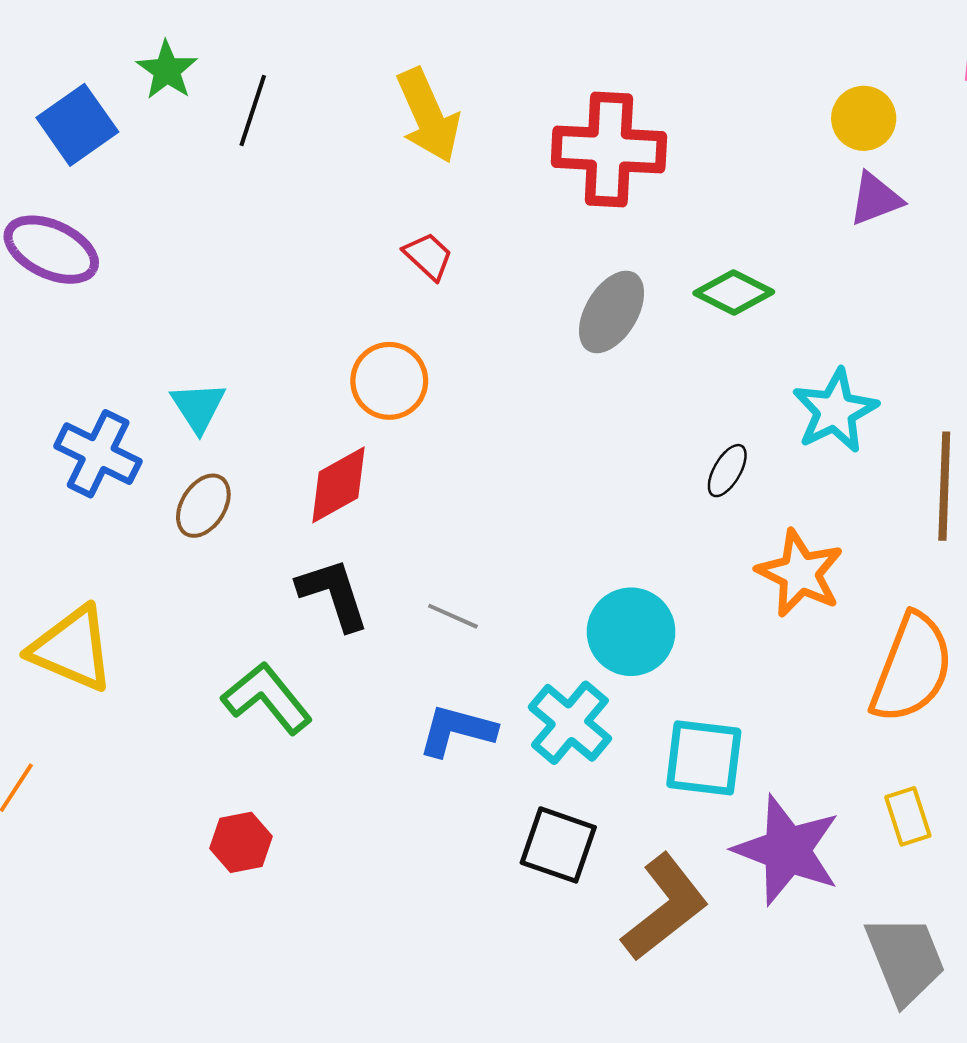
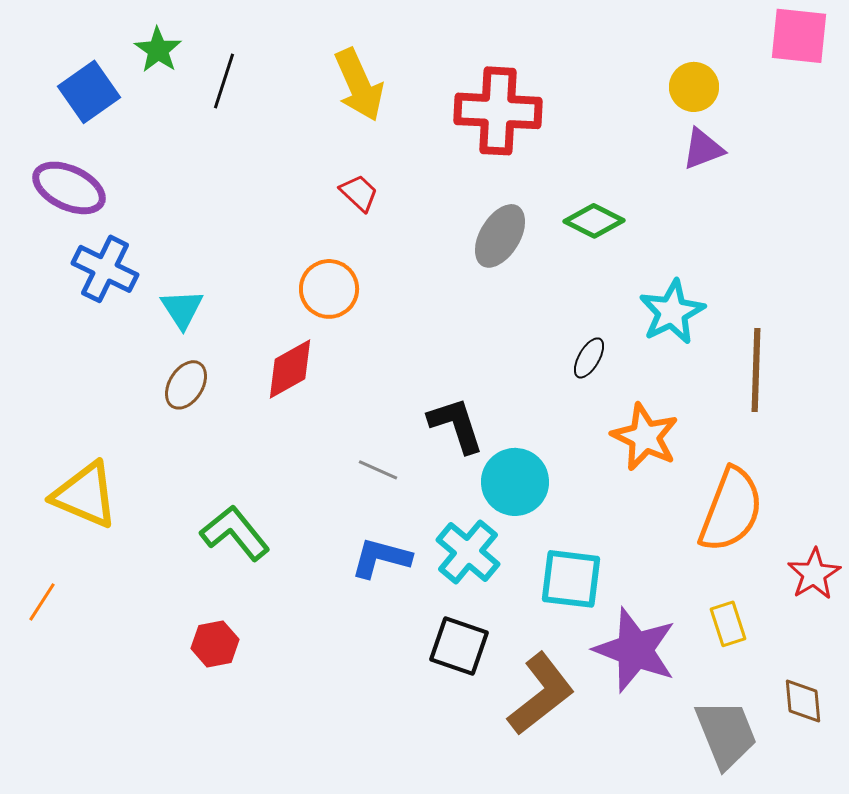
blue cross: (98, 454) -> (105, 269), moved
black L-shape: (333, 594) -> (456, 425), moved

